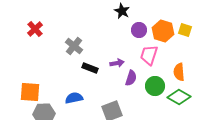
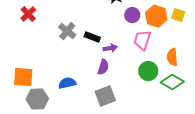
black rectangle: (90, 68) -> (92, 37), moved
purple semicircle: (131, 78) -> (103, 67), moved

